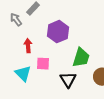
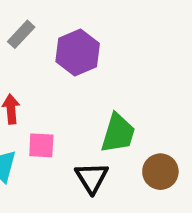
purple hexagon: (58, 32) -> (78, 52), moved

